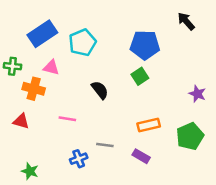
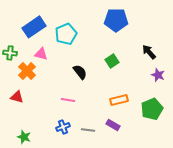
black arrow: (186, 21) -> (149, 52), moved
blue pentagon: (145, 45) -> (116, 20), moved
orange cross: (34, 89) -> (27, 71), turned 30
pink line: (67, 119) -> (68, 100), moved
gray line: (105, 145) -> (88, 130), moved

